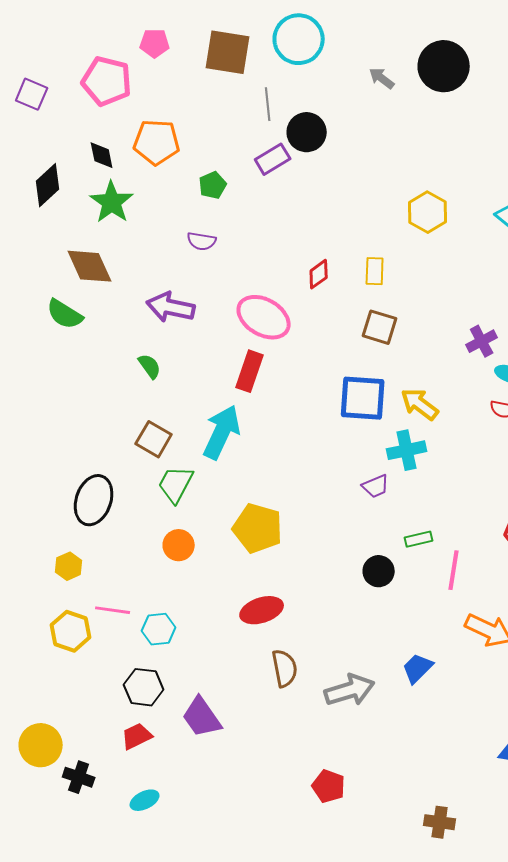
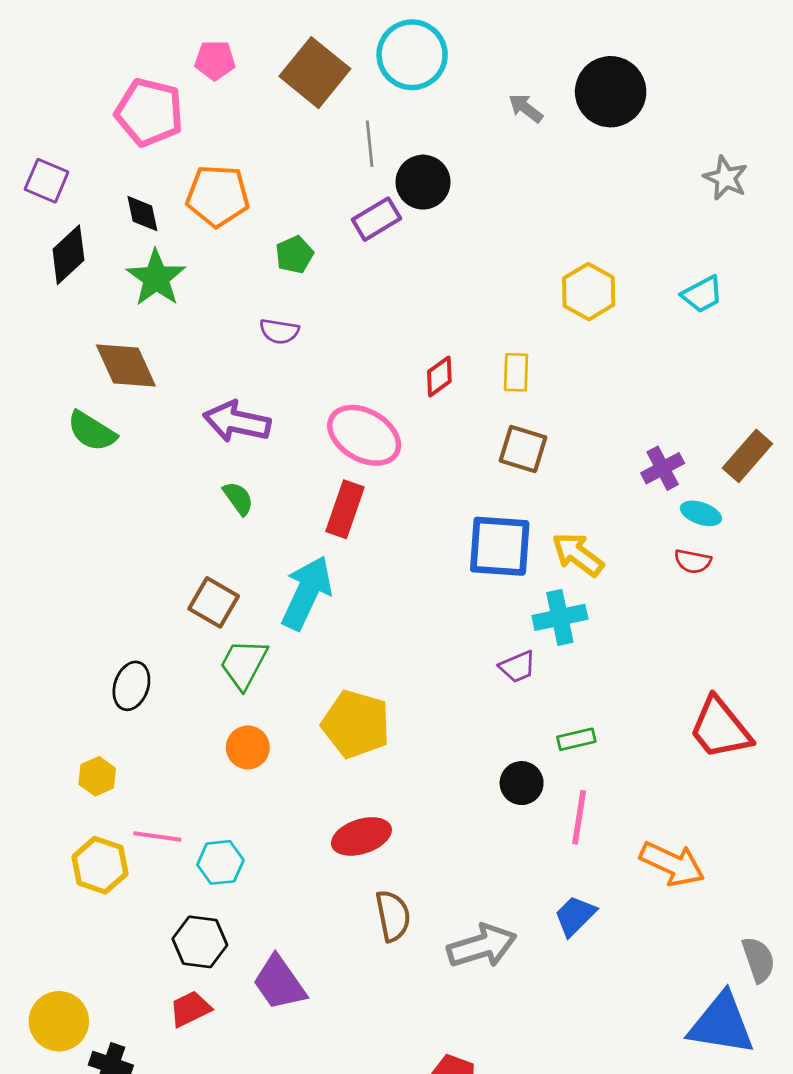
brown square: (228, 52) -> (315, 73), turned 30
purple square: (32, 94) -> (47, 181), moved
green semicircle: (150, 366) -> (238, 498), moved
black ellipse: (94, 500) -> (131, 686), size x0.7
pink line: (454, 570) -> (579, 817), moved

